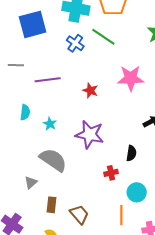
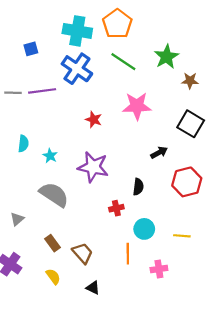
blue square: (33, 24) -> (31, 49), size x0.5
green line: (103, 37) -> (123, 62), moved
blue cross: (75, 43) -> (77, 69), size x1.6
purple line: (48, 80) -> (42, 91), moved
gray triangle: (31, 182) -> (17, 219), moved
brown rectangle: (51, 205) -> (52, 243), turned -42

